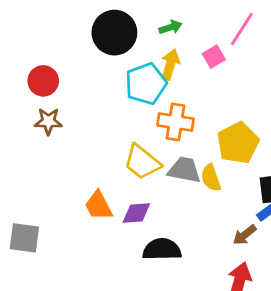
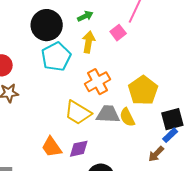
cyan pentagon: (146, 84) -> (56, 57), moved
orange cross: (175, 122) -> (97, 82), turned -30

